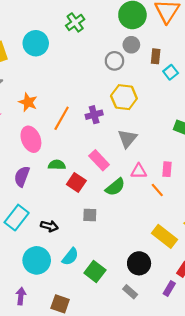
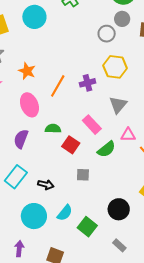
black circle: (139, 263) -> (119, 209), moved

